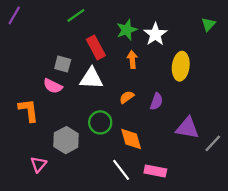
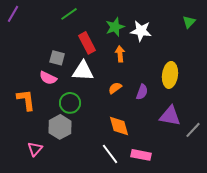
white star: (155, 34) -> (141, 31), turned -30
yellow ellipse: (181, 66) -> (170, 75), moved
green circle: (100, 122) -> (70, 103), moved

